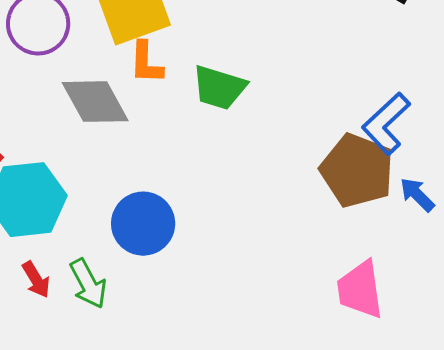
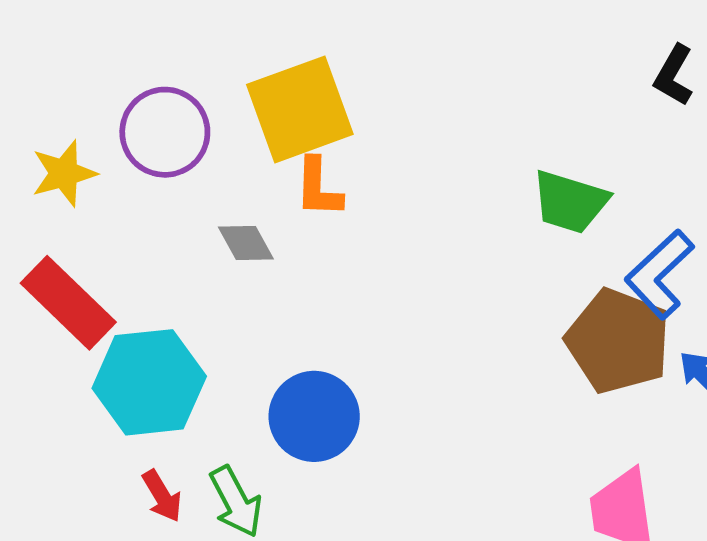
green trapezoid: (219, 88) -> (570, 202), moved
gray diamond: (95, 102) -> (246, 243), size x0.6

